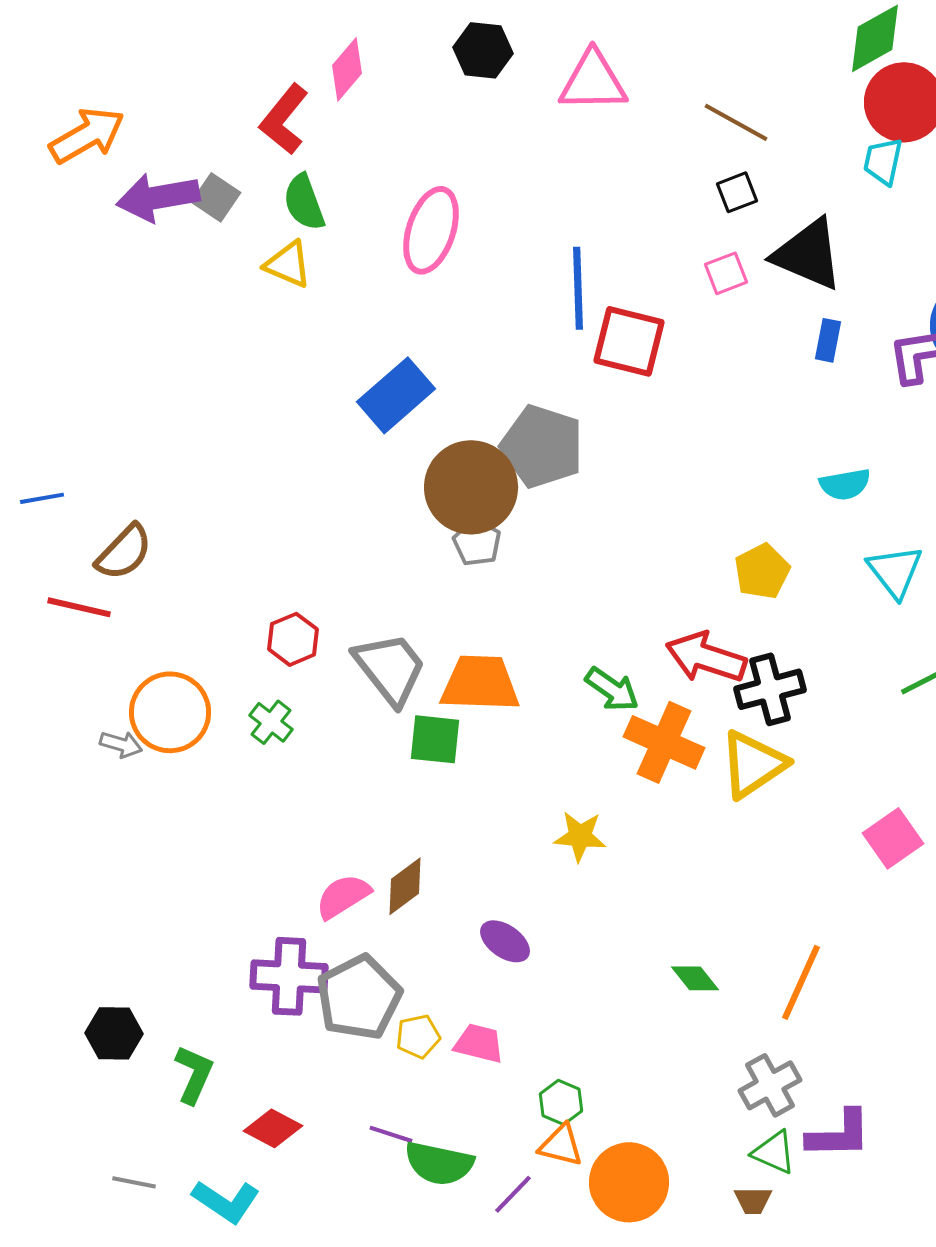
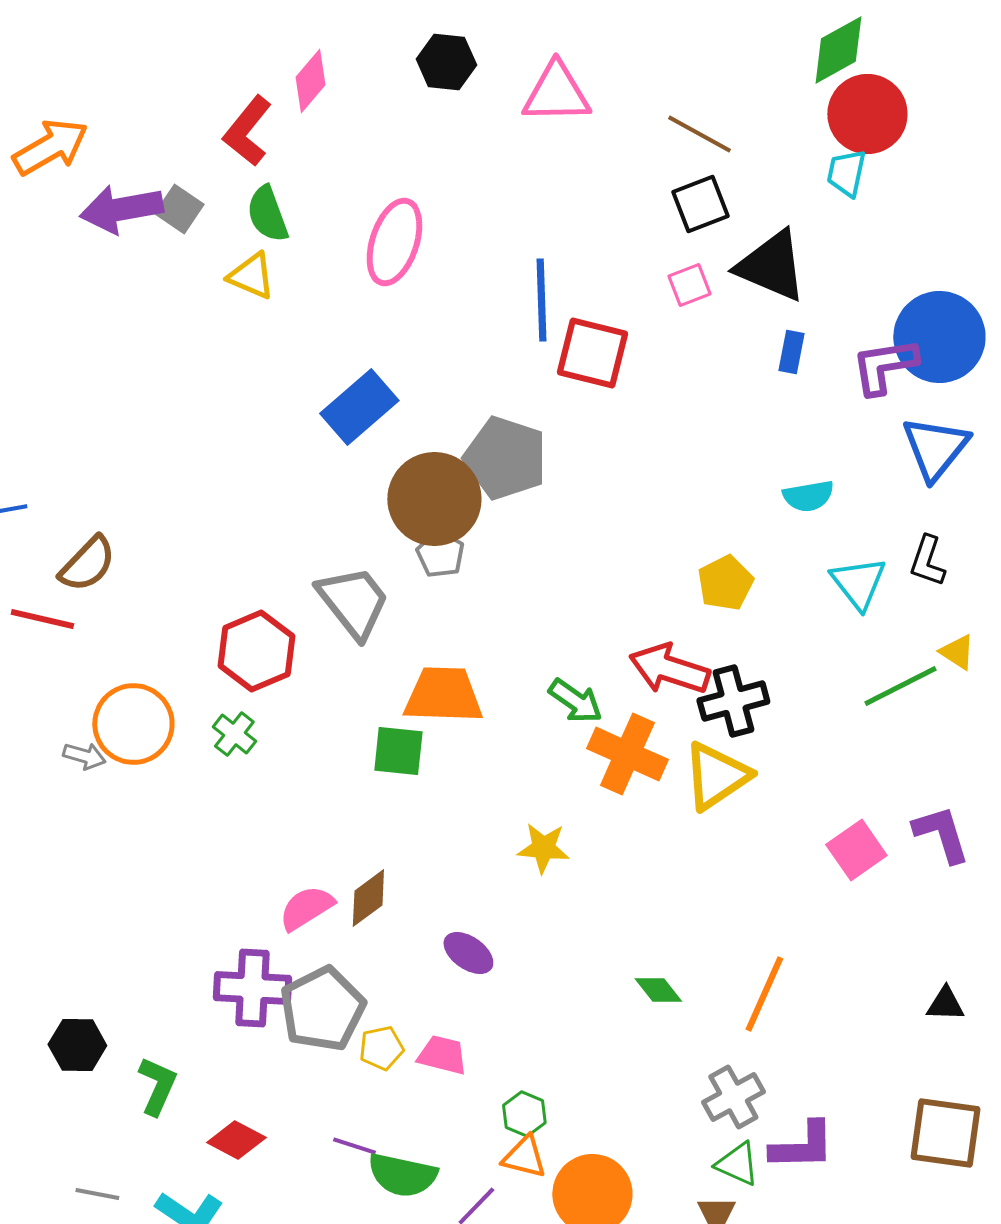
black square: (737, 192) -> (700, 204), size x1.4
red hexagon: (293, 639) -> (256, 651), size x1.5
gray trapezoid: (390, 668) -> (353, 602), moved

